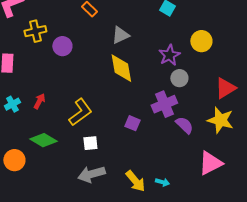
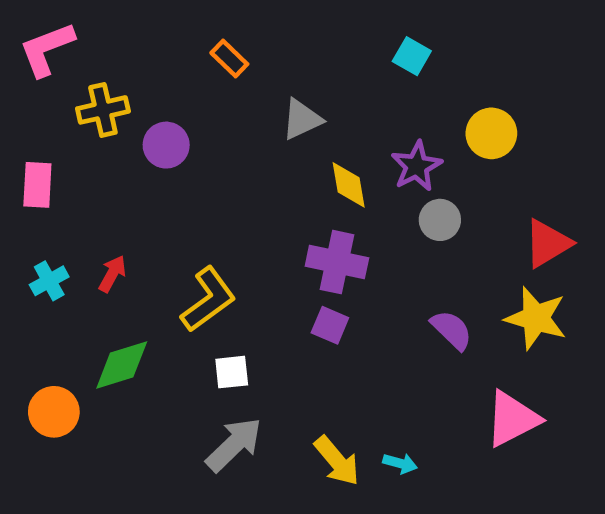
yellow diamond: (121, 68) -> (349, 185), moved, size x0.7
purple cross: (164, 104) -> (337, 262), moved, turned 35
green diamond: (43, 140) -> (122, 365), turned -48
gray arrow: (91, 174) -> (234, 445), turned 152

